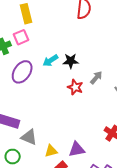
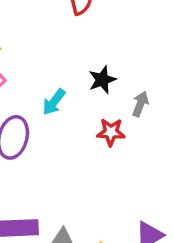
black star: (71, 61) -> (102, 80), moved

